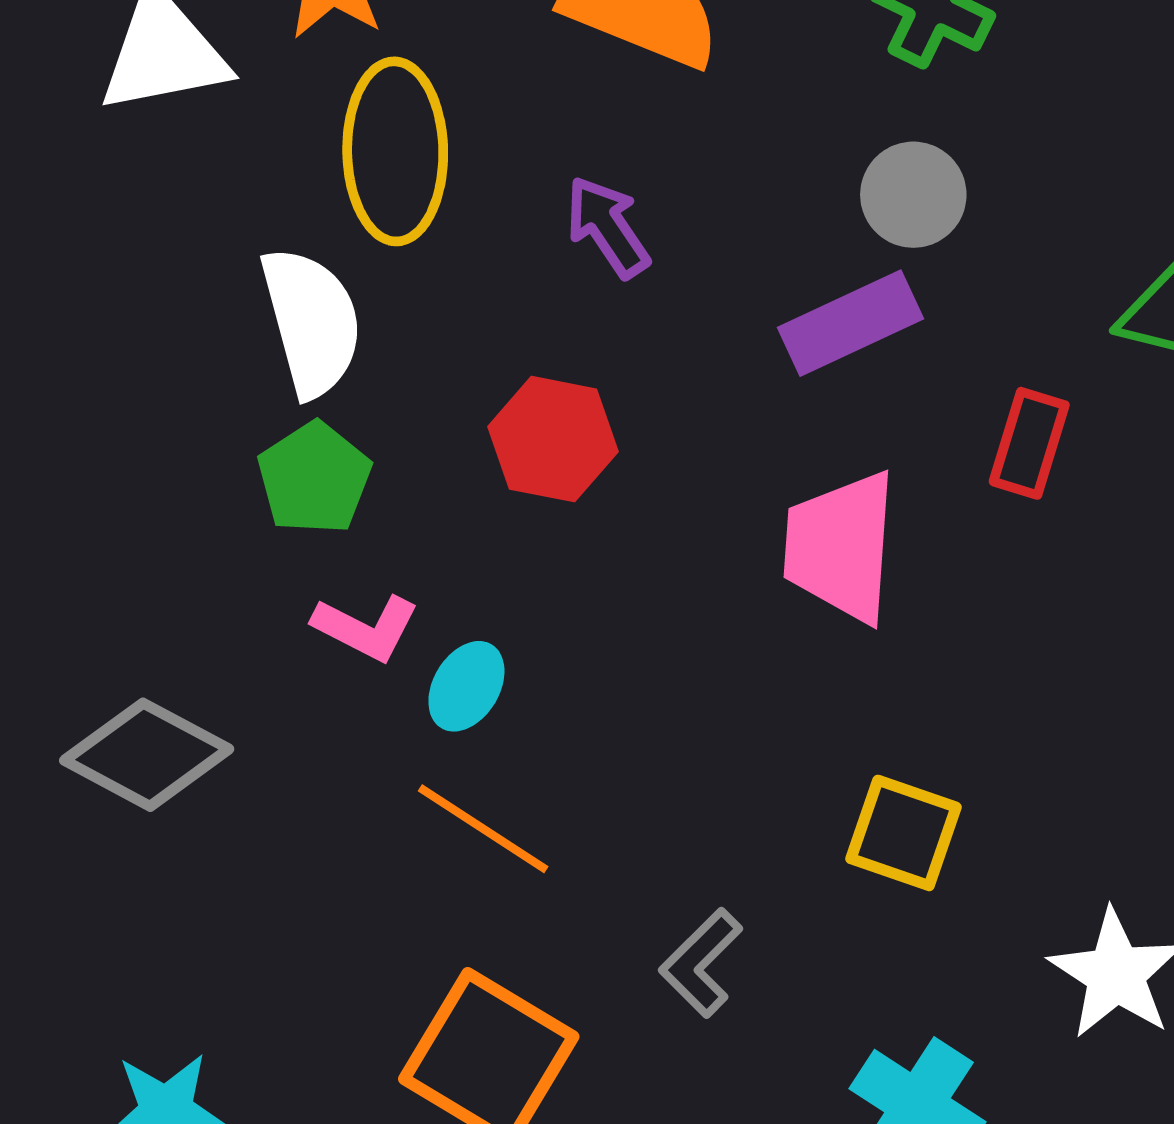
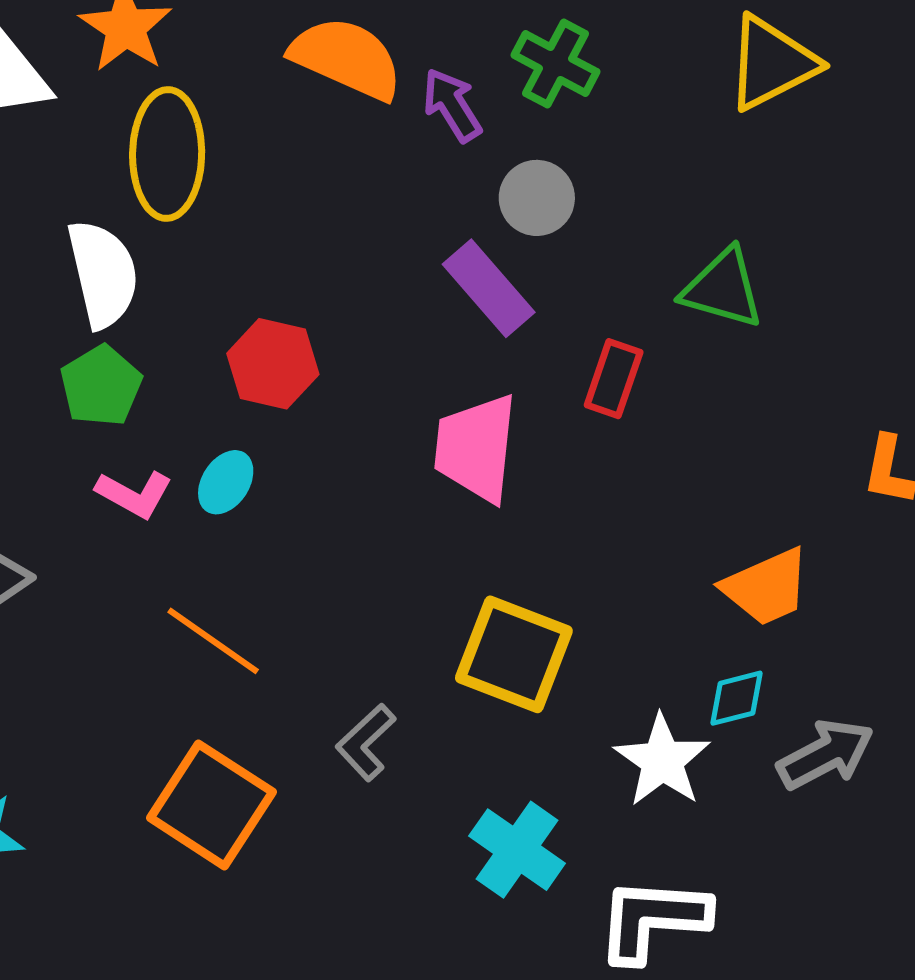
purple arrow: (607, 227) -> (452, 105), moved
purple rectangle: (850, 323) -> (489, 288), turned 72
cyan ellipse: (466, 686) -> (226, 482), moved
yellow square: (904, 833) -> (514, 654), size x1.4

